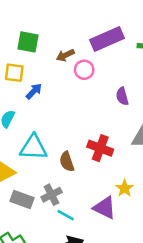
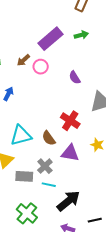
red cross: (100, 148) -> (70, 121), turned 30
purple triangle: (105, 208) -> (70, 153), moved
cyan line: (66, 215) -> (49, 185), moved

